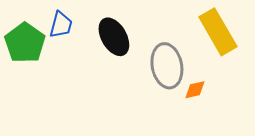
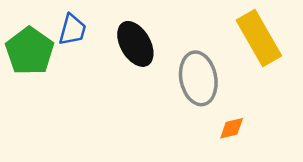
orange diamond: (195, 90) -> (232, 128), moved

